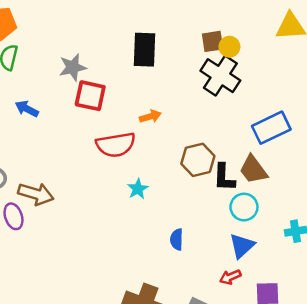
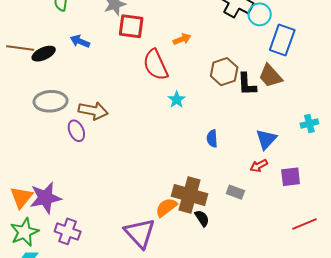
blue rectangle: (271, 128) -> (282, 40), turned -40
red semicircle: (116, 145) -> (155, 65), turned 80
cyan circle: (244, 207) -> (260, 14), moved

